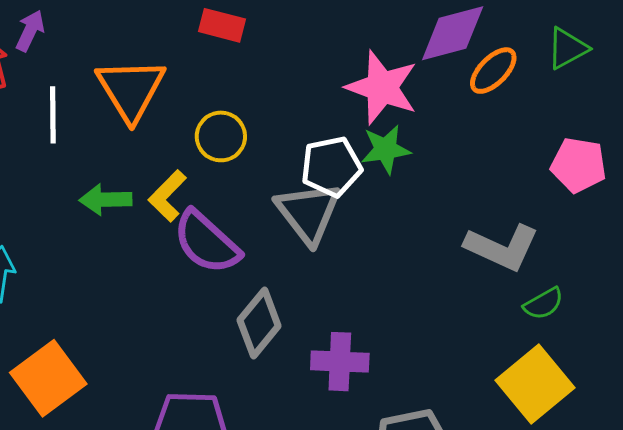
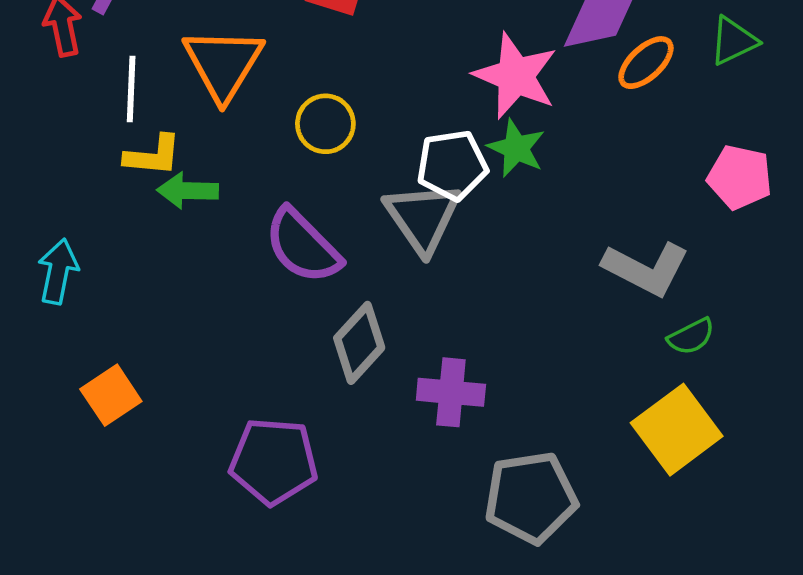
green star: (386, 149) -> (516, 148), turned 30
yellow L-shape: (167, 196) -> (153, 155), moved, turned -132
orange square: (48, 378) -> (111, 395), size x0.7

